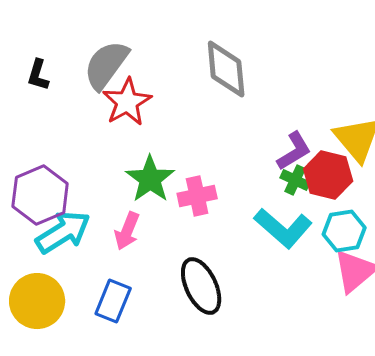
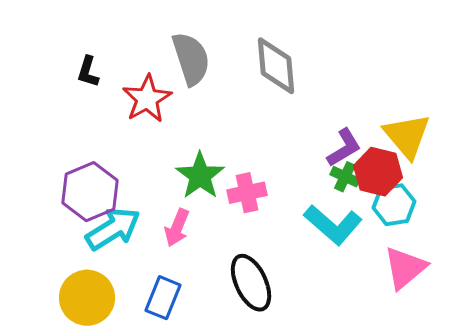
gray semicircle: (106, 65) -> (191, 59), moved, turned 126
red star: (127, 102) -> (147, 99), moved
cyan hexagon: (344, 231) -> (394, 205), moved

